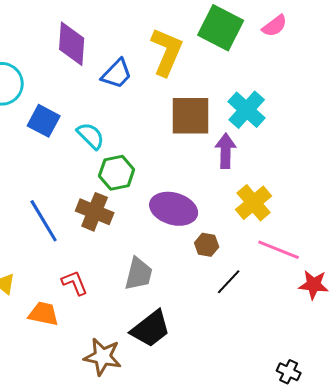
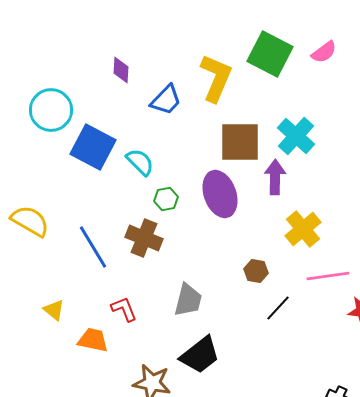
purple diamond: (72, 44) -> (121, 70), size x0.6
blue square: (44, 121) -> (93, 147), size x1.4
green hexagon: (117, 173) -> (166, 199), size x0.7
purple ellipse: (174, 209) -> (220, 194), moved, turned 54
pink line: (279, 250) -> (328, 276), turned -30

